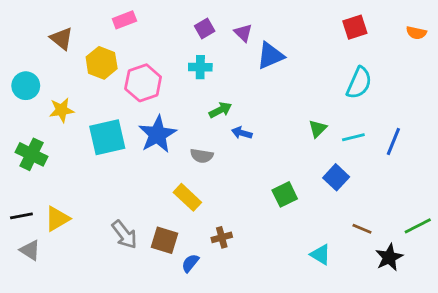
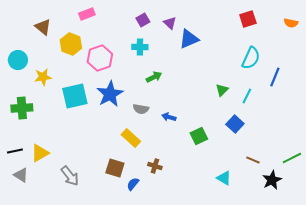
blue arrow: (242, 133) -> (169, 117), moved
cyan line: (353, 137) -> (247, 96), turned -49
blue line: (393, 141) -> (275, 77), moved
green cross: (31, 154) -> (22, 108), turned -30
gray arrow: (124, 234) -> (70, 176), moved
brown cross: (222, 237) -> (155, 166), turned 32

